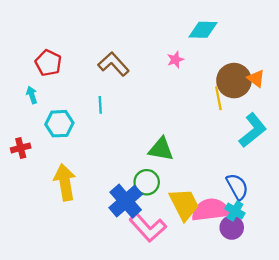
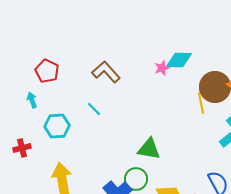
cyan diamond: (203, 30) -> (179, 60), moved
cyan line: (100, 105) -> (94, 109), turned -42

